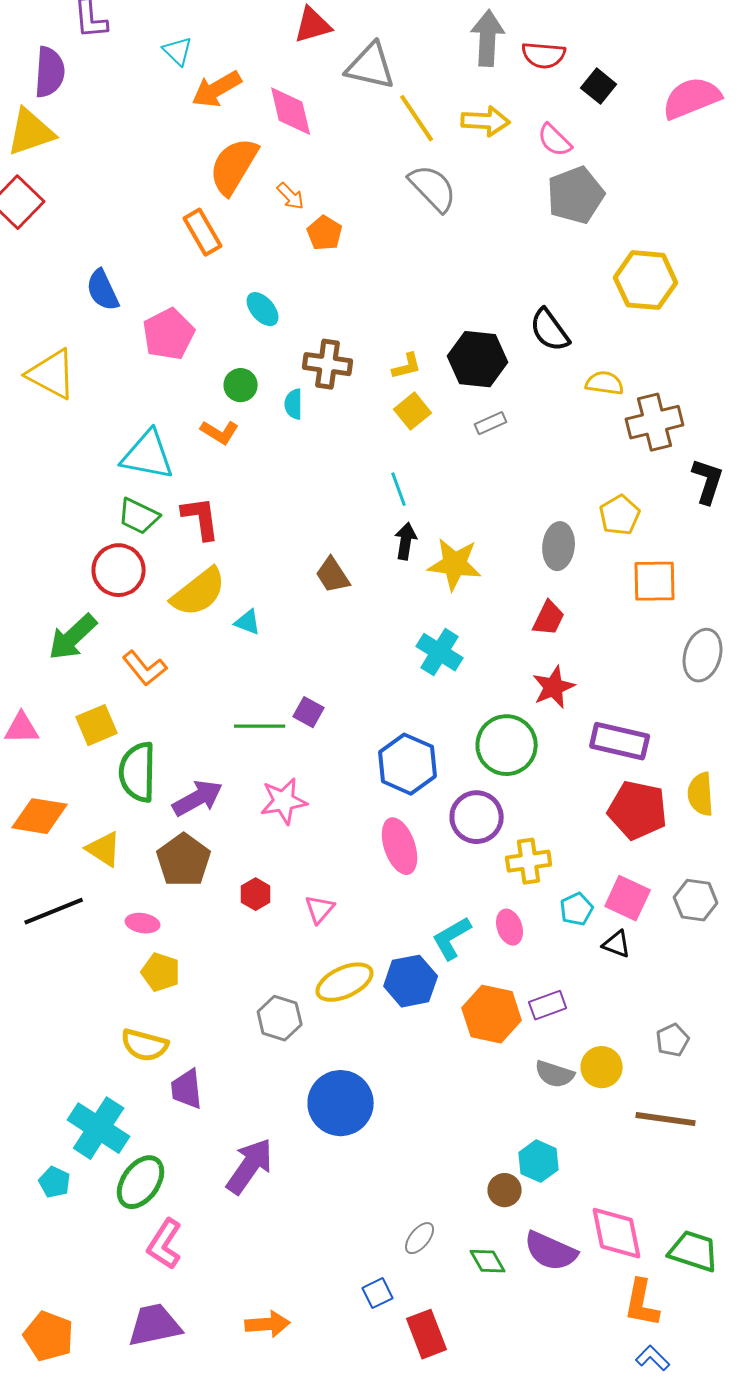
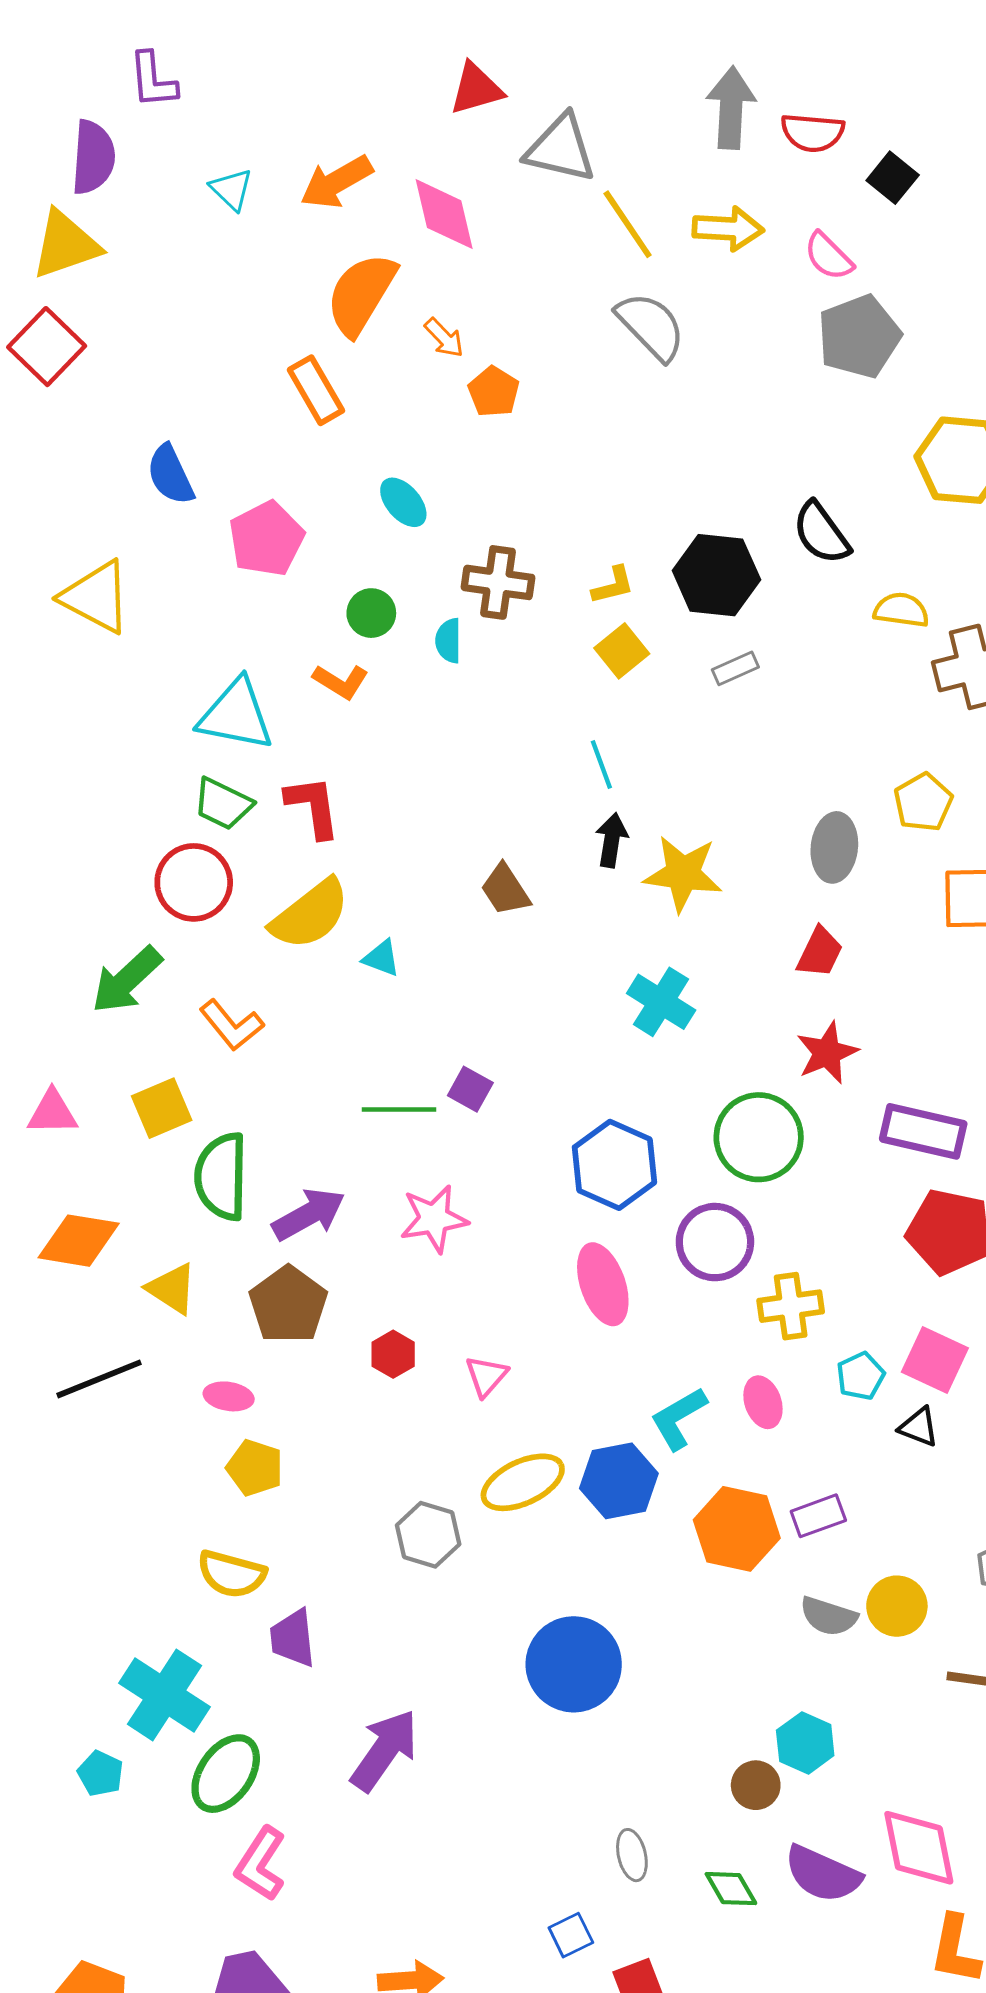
cyan triangle: (178, 51) -> (232, 189), moved
blue circle: (341, 1103) -> (574, 1664), moved
gray ellipse: (420, 1238) -> (632, 1855), turned -52

